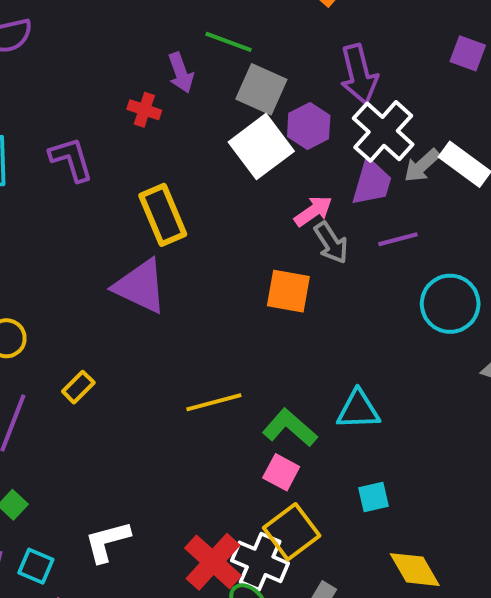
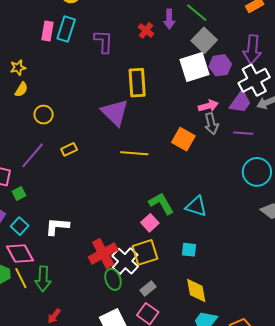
yellow line: (214, 402) -> (134, 153), moved

